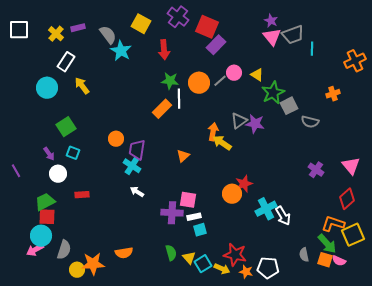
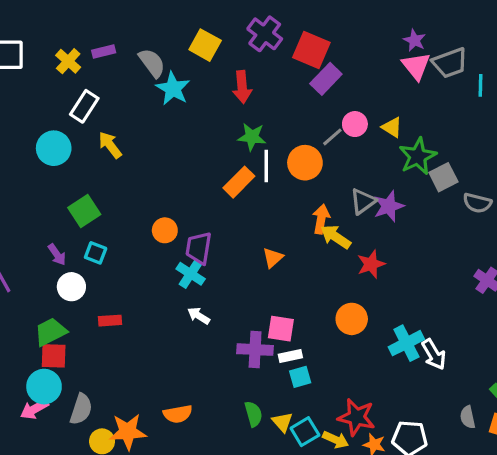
orange circle: (199, 83) -> (305, 163), moved
purple star: (255, 124) -> (389, 206), turned -30
red star: (244, 184) -> (371, 264), moved

